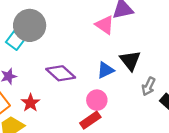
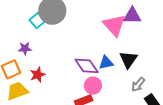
pink triangle: (105, 25) -> (114, 25), size x1.4
purple diamond: (61, 73) -> (87, 66), moved

